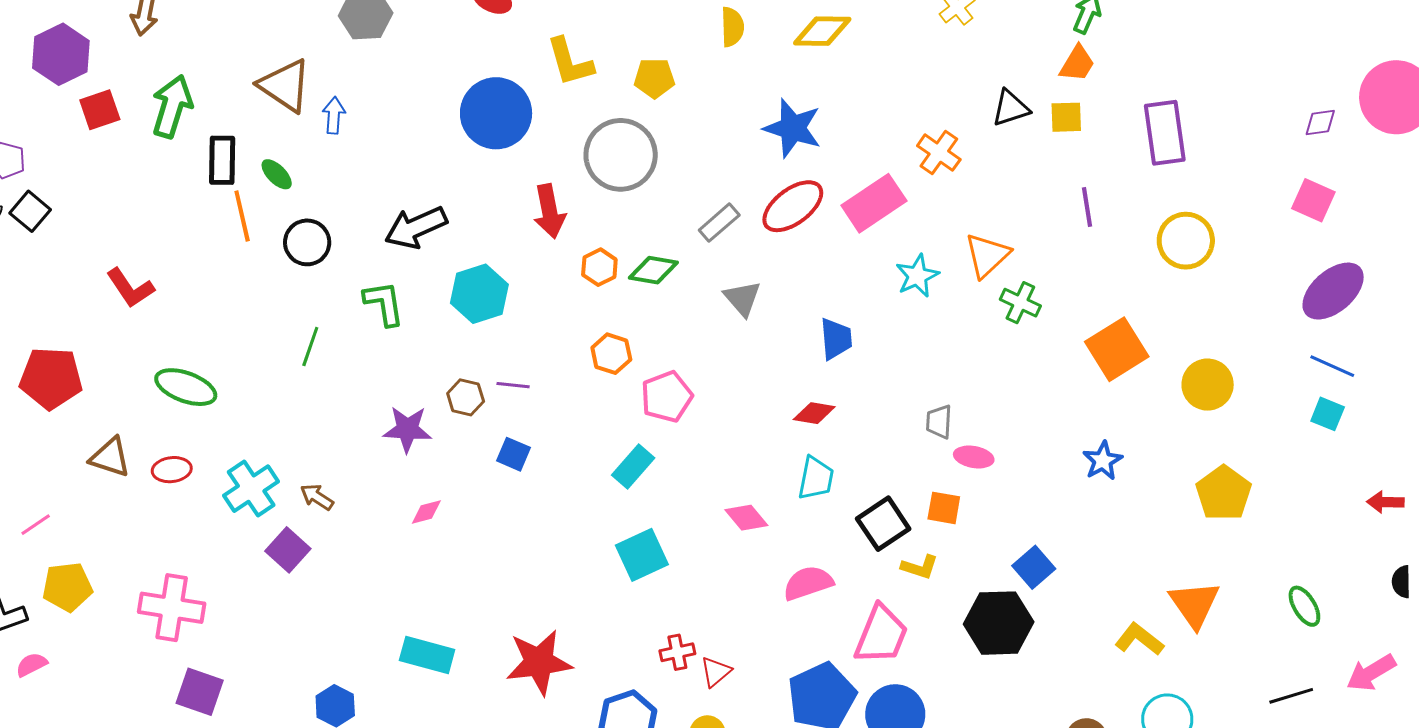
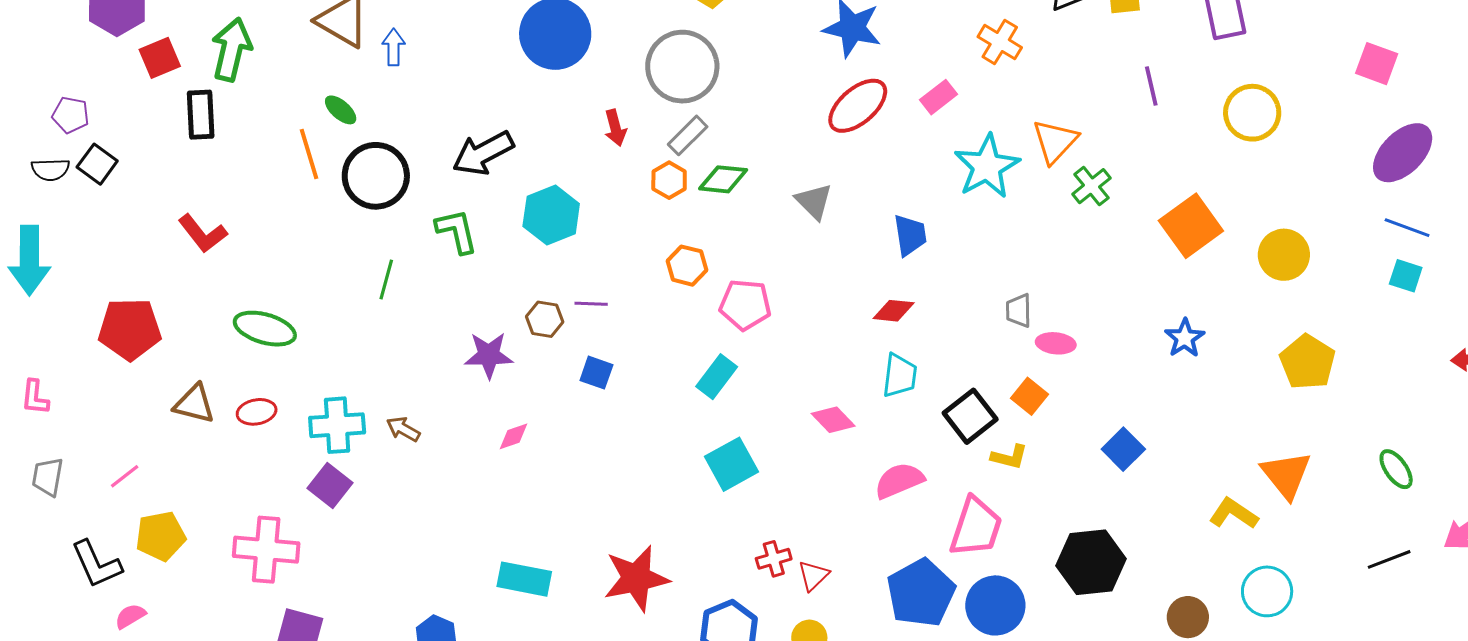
black rectangle: (222, 160) -> (201, 115), moved
pink rectangle: (874, 203) -> (938, 97), size x0.6
red arrow: (549, 211) -> (615, 128), size x0.7
gray rectangle: (719, 223) -> (688, 135), moved
black circle: (307, 242) -> (376, 176), size x1.4
cyan star: (917, 276) -> (987, 167), size x1.5
green cross: (1020, 303) -> (1092, 186), turned 30
pink pentagon: (667, 397) -> (745, 305), turned 30
cyan cross: (251, 489) -> (337, 425), turned 34
orange square: (944, 508) -> (1029, 396), turned 33
purple square: (288, 550) -> (330, 485), moved
black hexagon: (999, 623) -> (1091, 562), moved

